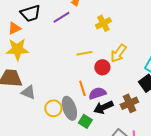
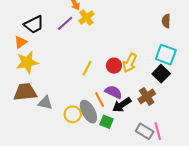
yellow cross: (103, 23) -> (86, 18), moved
yellow line: (84, 53) -> (87, 68), moved, turned -42
yellow arrow: (118, 53) -> (130, 63), moved
orange line: (82, 88) -> (100, 100), moved
purple semicircle: (97, 93) -> (113, 92), turned 54

